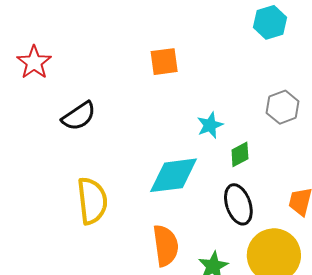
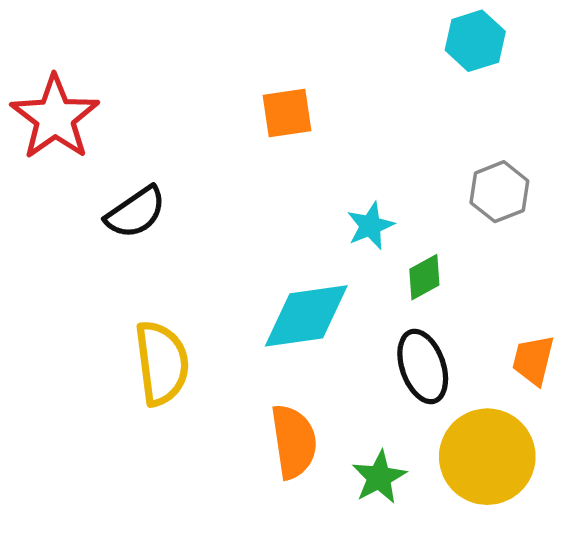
red star: (34, 62) -> (55, 117), size x1.4

